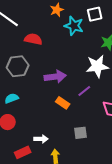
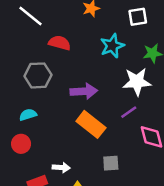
cyan star: (74, 26) -> (112, 46), moved, turned 30
purple line: (84, 91) -> (129, 112), moved
orange rectangle: (63, 103) -> (91, 124), size x1.6

